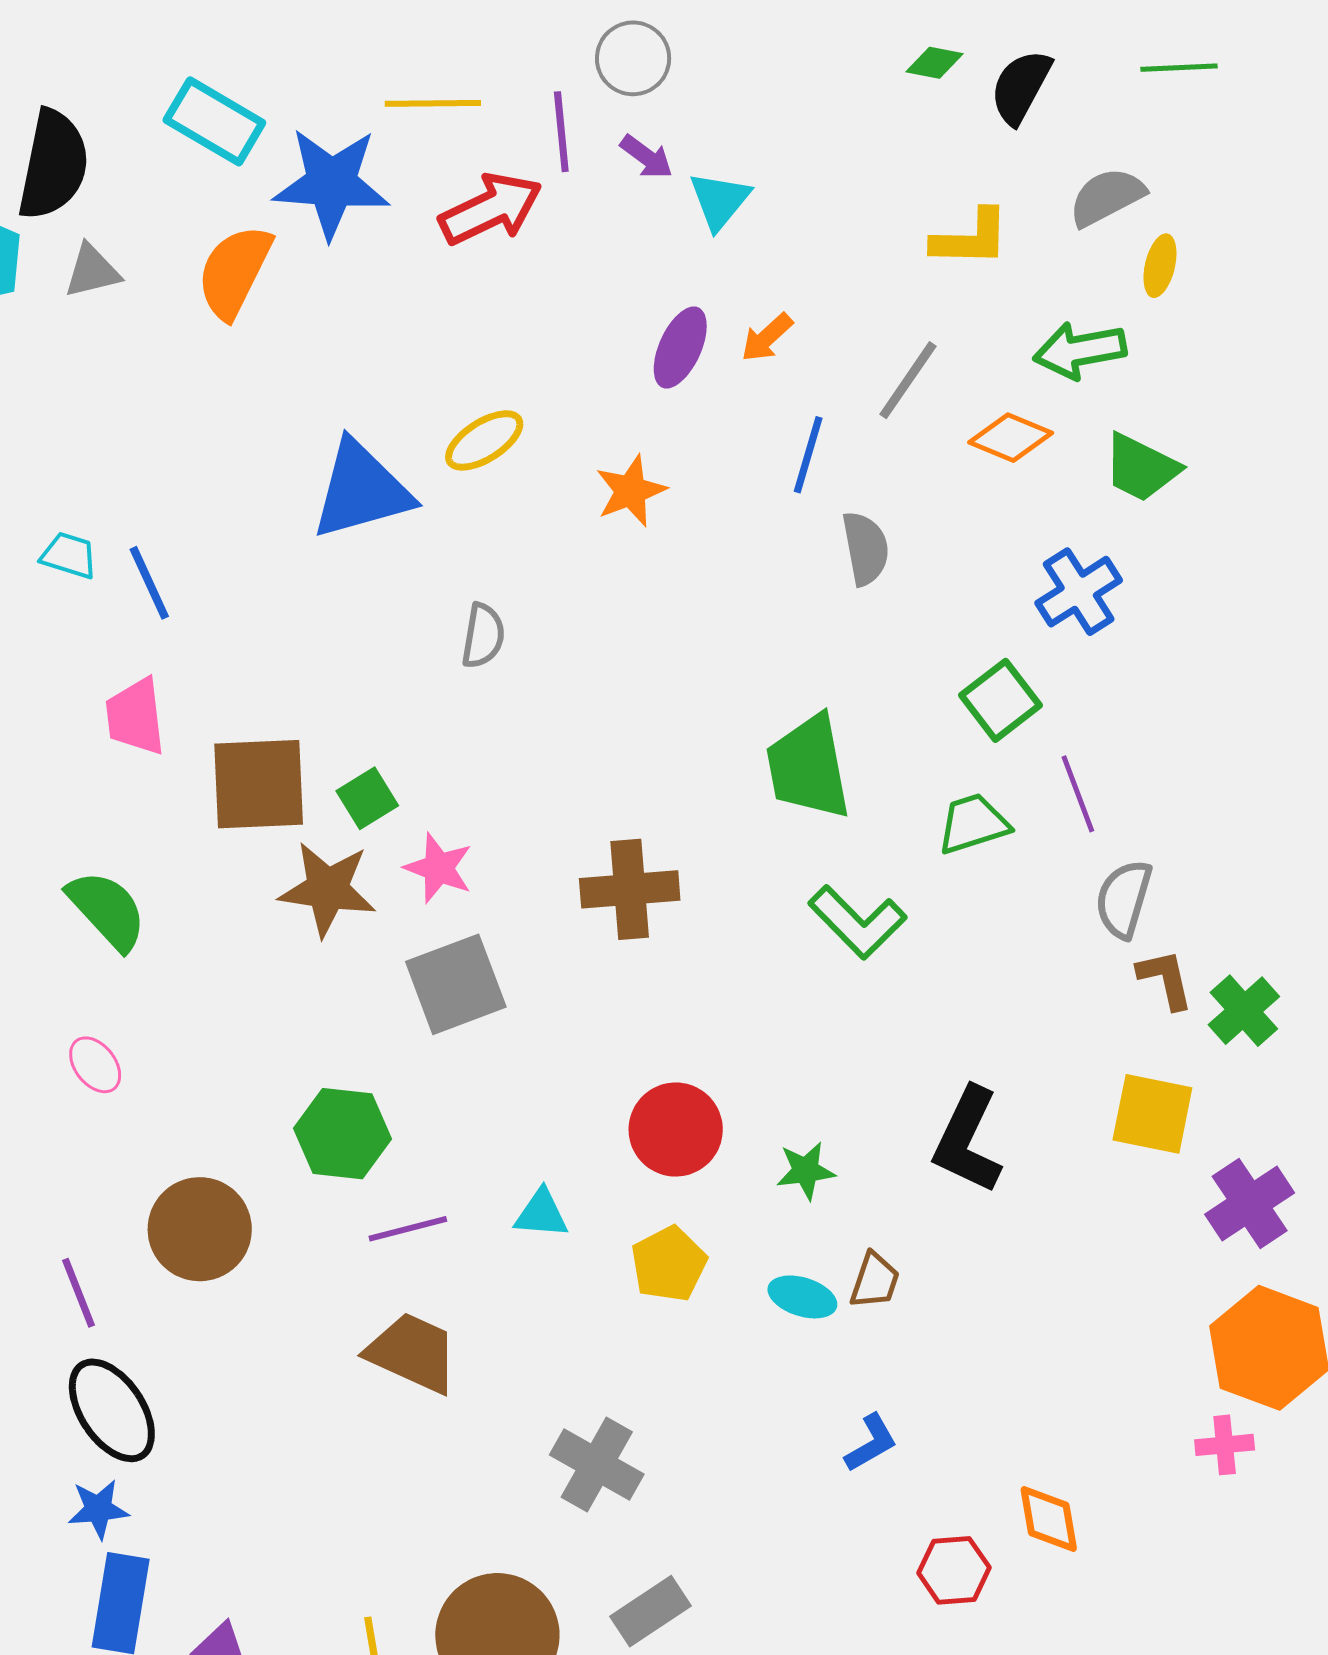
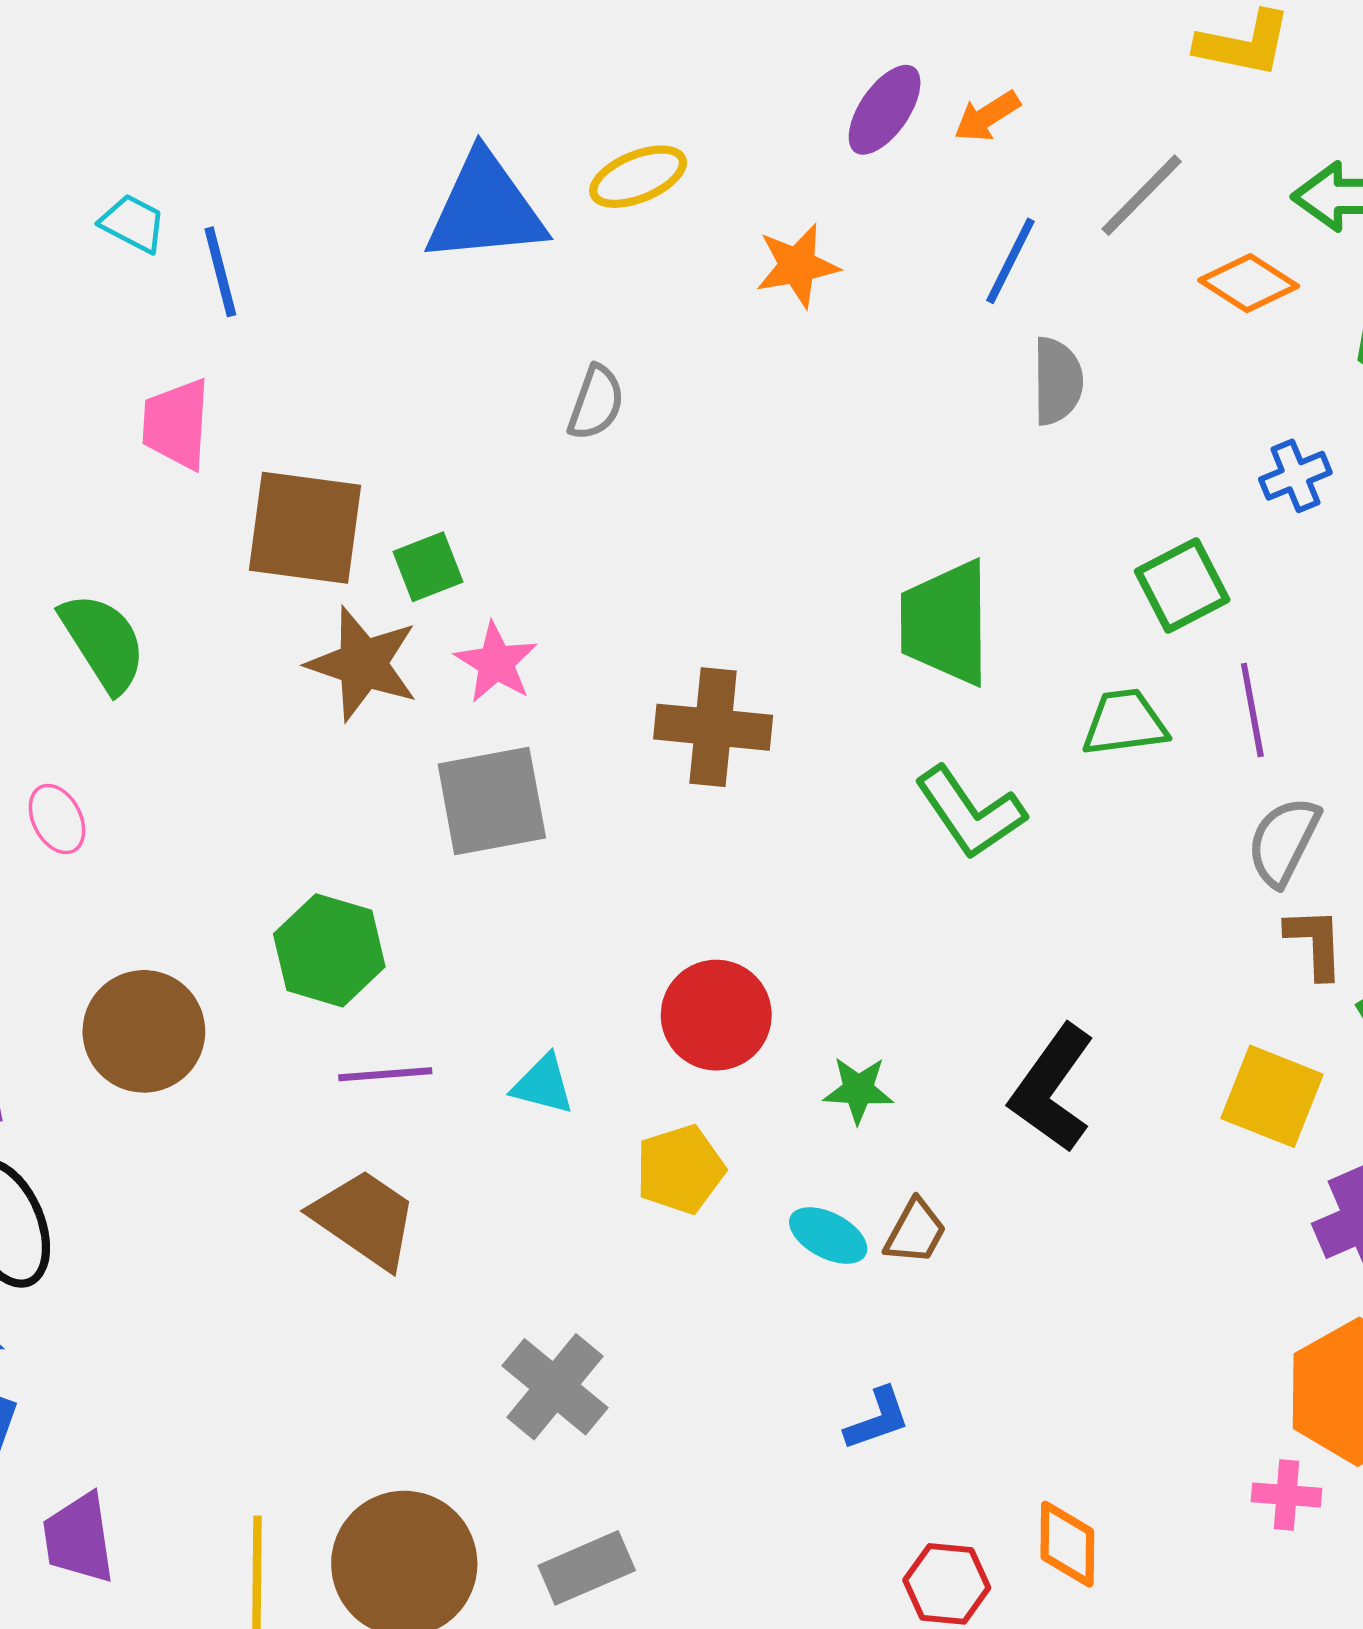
blue cross: (1079, 592) -> (1295, 476), size x0.7

